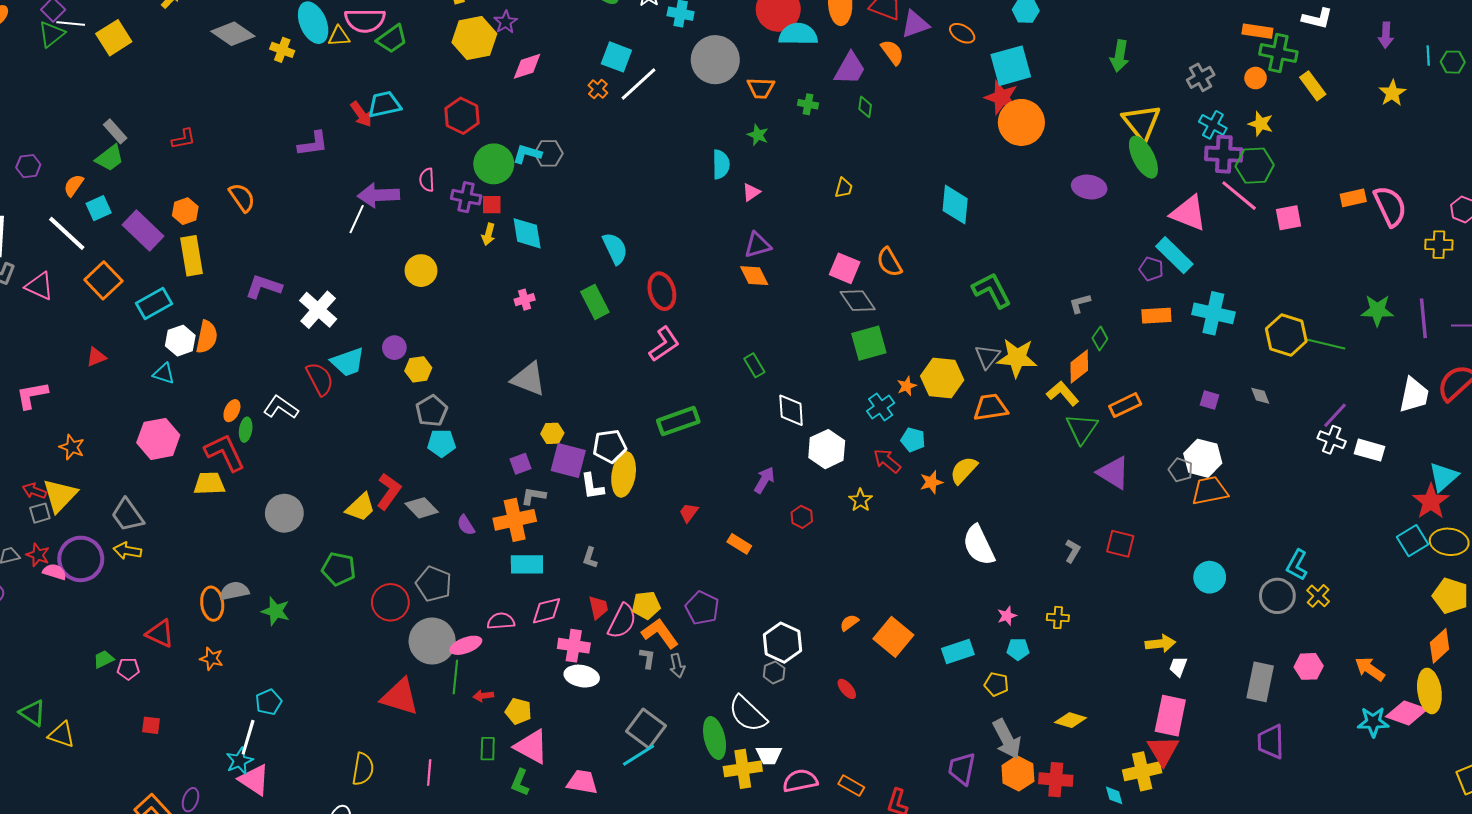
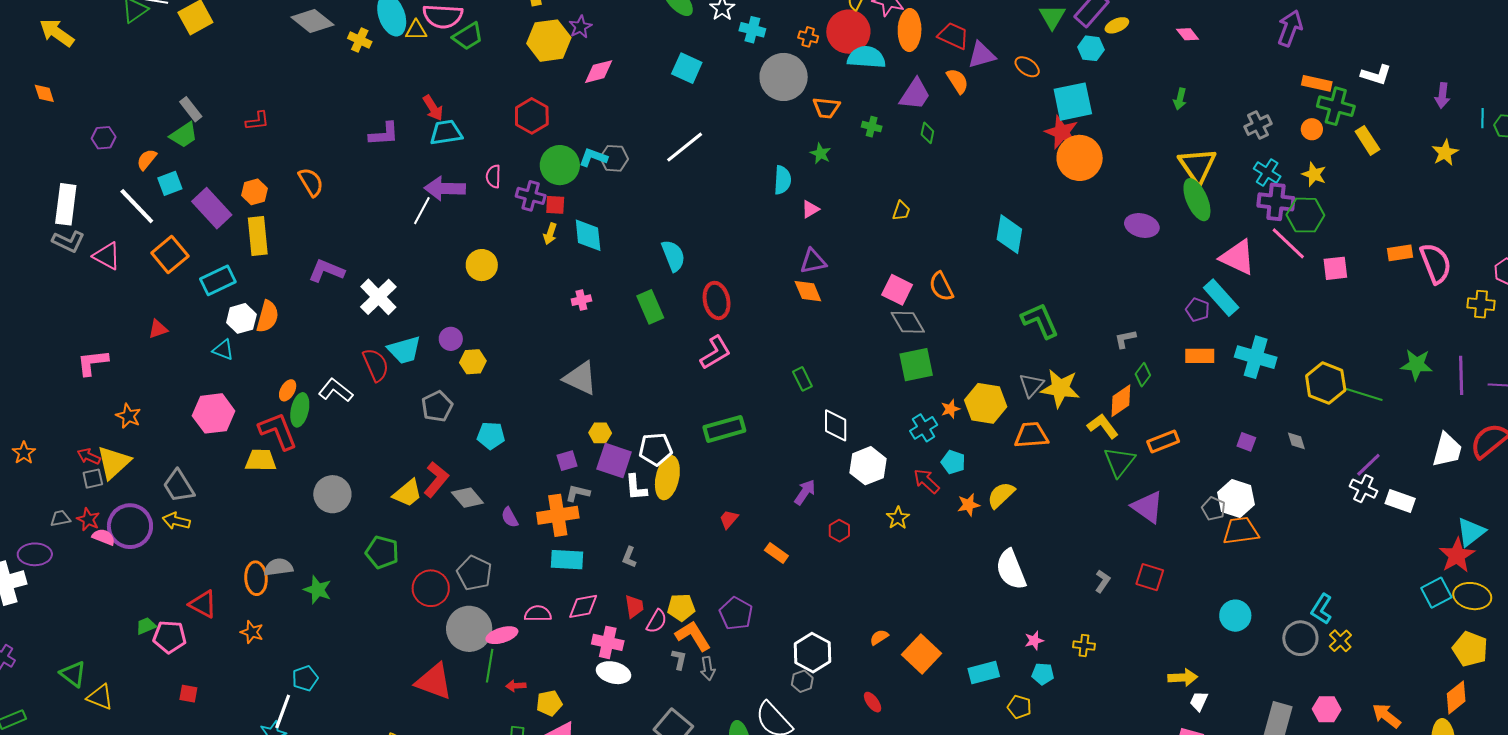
green arrow: (1120, 56) -> (1180, 99), size x0.7
white line: (638, 84) -> (685, 147), moved
orange cross: (598, 89) -> (808, 37), moved, turned -30
cyan trapezoid: (384, 104) -> (446, 132), moved
gray pentagon: (432, 411) -> (437, 406), moved
green ellipse: (246, 430) -> (300, 410), size x1.4
pink semicircle: (622, 621) -> (657, 621), size x0.7
pink pentagon: (128, 669) -> (170, 637), size x1.5
yellow pentagon: (518, 711) -> (549, 703), turned -30

